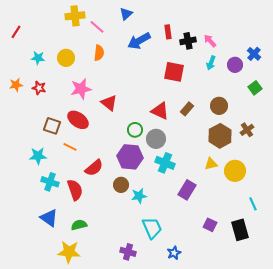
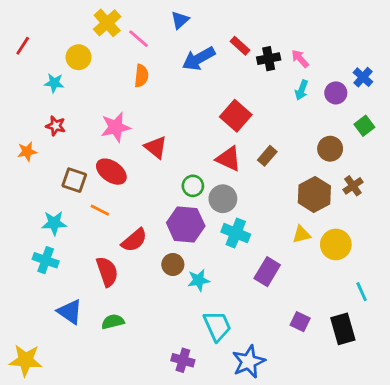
yellow cross: (75, 16) -> (107, 23), turned -36
red rectangle: (168, 32) -> (240, 46), turned -40
yellow circle: (66, 58) -> (78, 57), moved
red square: (174, 72) -> (236, 116), moved, turned 30
orange star: (16, 85) -> (27, 152), moved
brown circle: (219, 106) -> (330, 149), moved
cyan cross: (50, 182) -> (46, 260), moved
yellow star: (69, 252) -> (26, 360), moved
blue star: (174, 253) -> (249, 362), size x1.6

